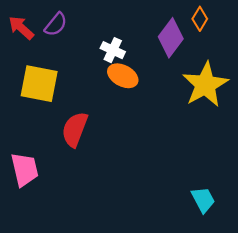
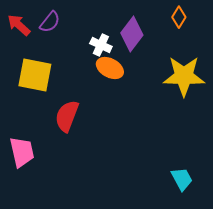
purple diamond: (171, 38) -> (132, 34), moved
yellow star: (205, 85) -> (184, 76), turned 30

